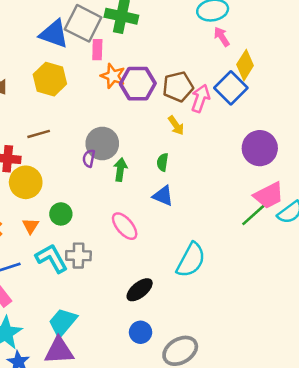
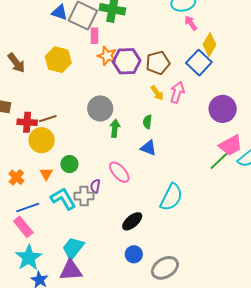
blue triangle: (54, 34) -> (60, 12), moved, size x0.7
pink arrow: (200, 98) -> (177, 92), moved
brown line: (39, 134) -> (48, 119), moved
purple semicircle: (89, 158) -> (95, 186), moved

